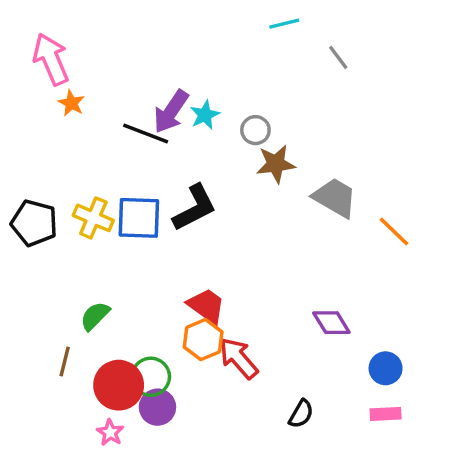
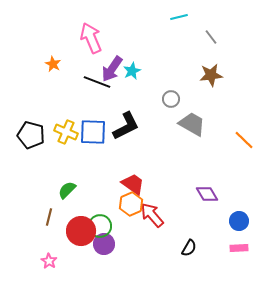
pink arrow: (51, 59) -> (91, 38), moved
gray circle: (255, 130) -> (171, 99), moved
brown star: (276, 164) -> (211, 75), moved
gray trapezoid: (335, 198) -> (192, 124), moved
pink star: (110, 432) -> (49, 261), moved

